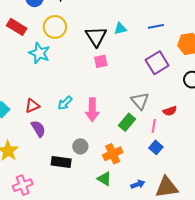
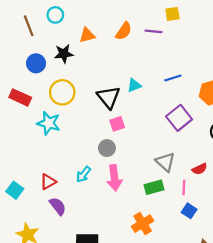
green rectangle: (127, 122) -> (154, 187), turned 42
gray circle: (80, 146) -> (107, 148), moved

